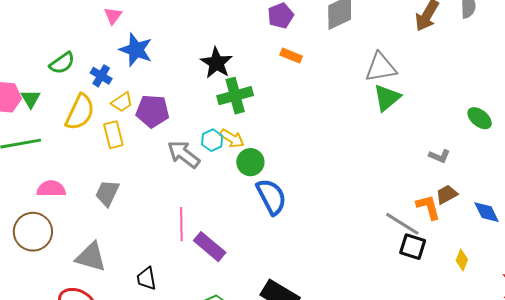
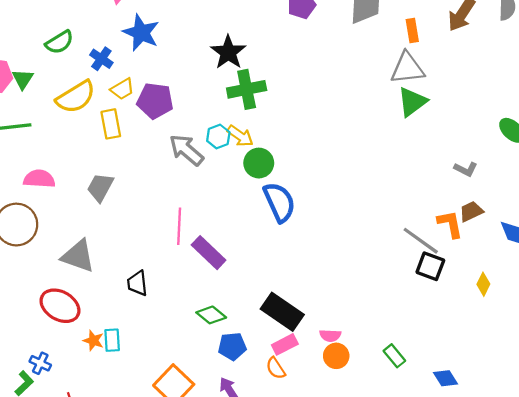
orange rectangle: (291, 56) -> (412, 30), moved, turned 55
yellow semicircle: (80, 112) -> (76, 97), turned 30

